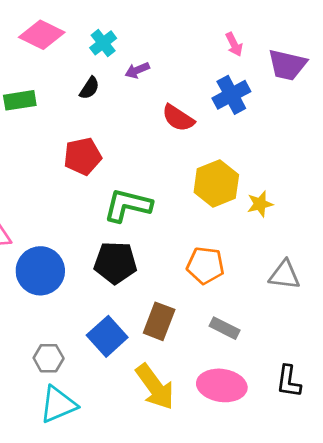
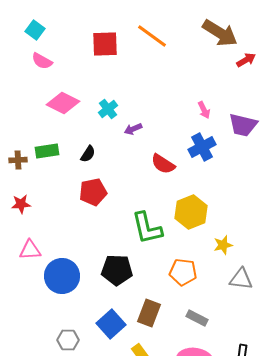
black semicircle: (89, 88) -> (88, 154), moved
yellow star: (260, 204) -> (223, 245), moved
green L-shape: (128, 205) -> (147, 228), moved, turned -117

